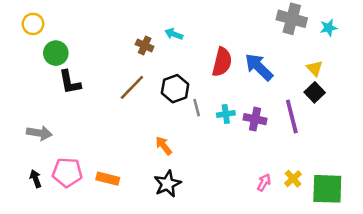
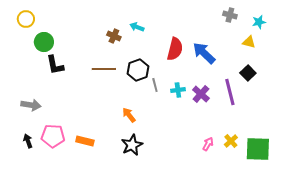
gray cross: (292, 19) -> (230, 15), size x0.6
yellow triangle: (315, 68) -> (249, 42), moved, turned -32
brown line: (132, 87) -> (104, 69), turned 45
purple cross: (255, 119) -> (201, 94), turned 30

